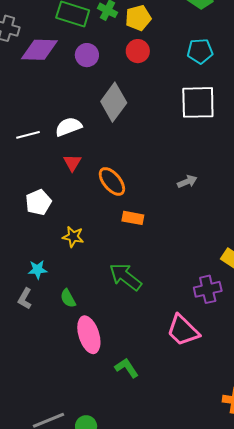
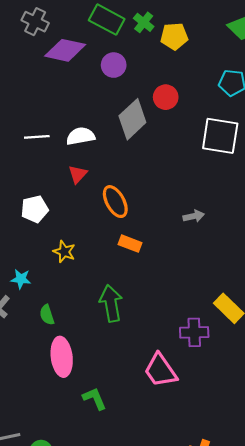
red circle: (138, 51) -> (166, 97), moved
green arrow: (125, 277) -> (111, 303), turned 32

